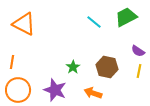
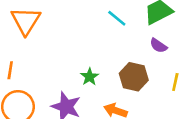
orange triangle: (24, 24) -> (26, 21), turned 35
purple semicircle: (138, 51) -> (158, 46), moved

